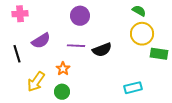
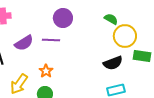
green semicircle: (139, 11) -> (111, 19), moved
purple line: (76, 46) -> (51, 40), moved
black semicircle: (102, 50) -> (113, 63), moved

